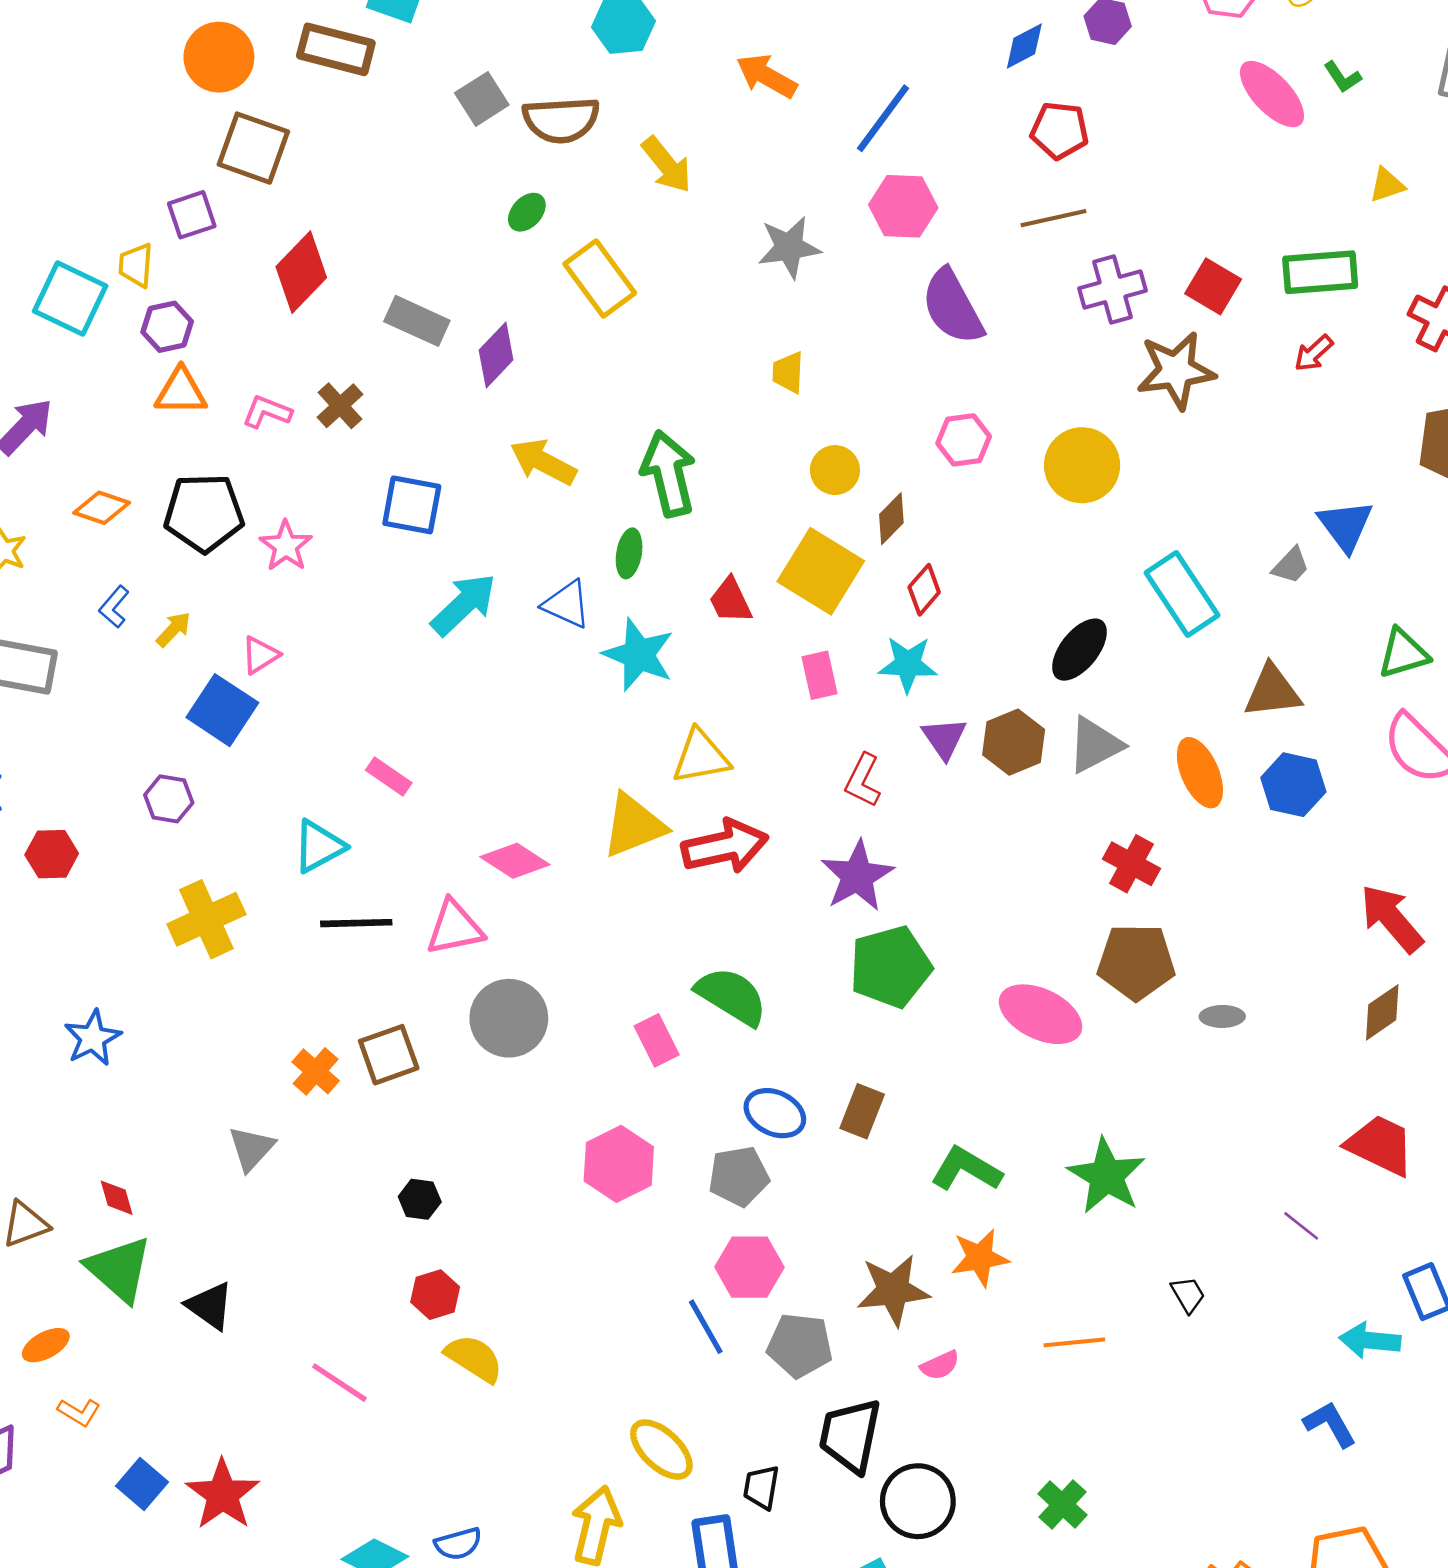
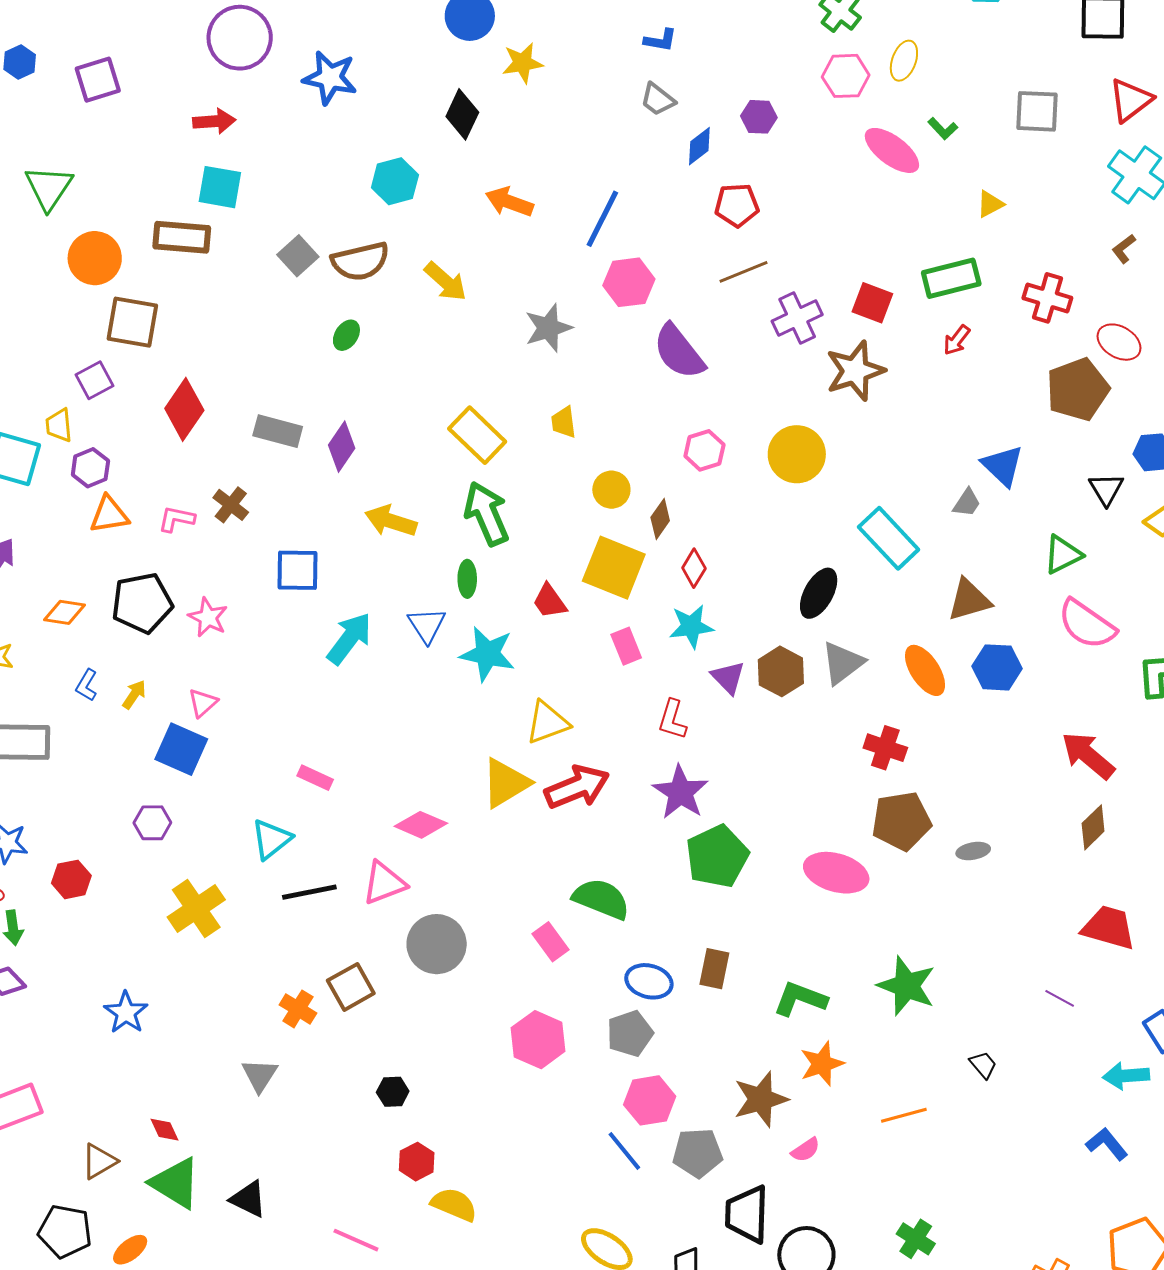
yellow rectangle: (600, 278) -> (477, 435), moved
blue triangle: (567, 604) -> (427, 625), turned 42

